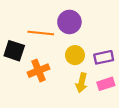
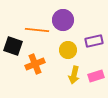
purple rectangle: (104, 57) -> (94, 41), moved

